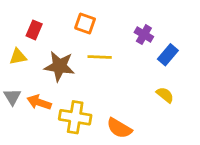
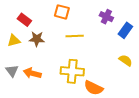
red rectangle: (34, 30) -> (24, 20), turned -72
brown star: (59, 66) -> (37, 39), moved, size x0.7
yellow cross: (75, 117) -> (72, 71), moved

